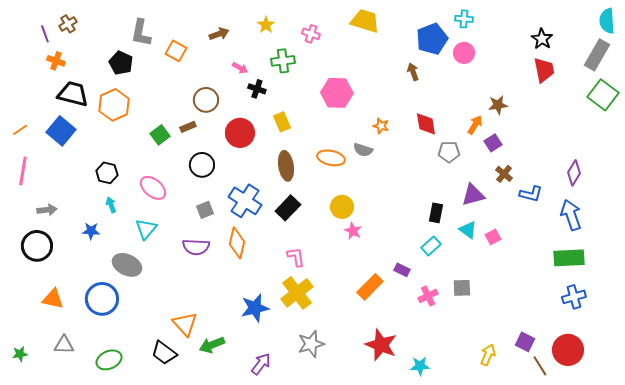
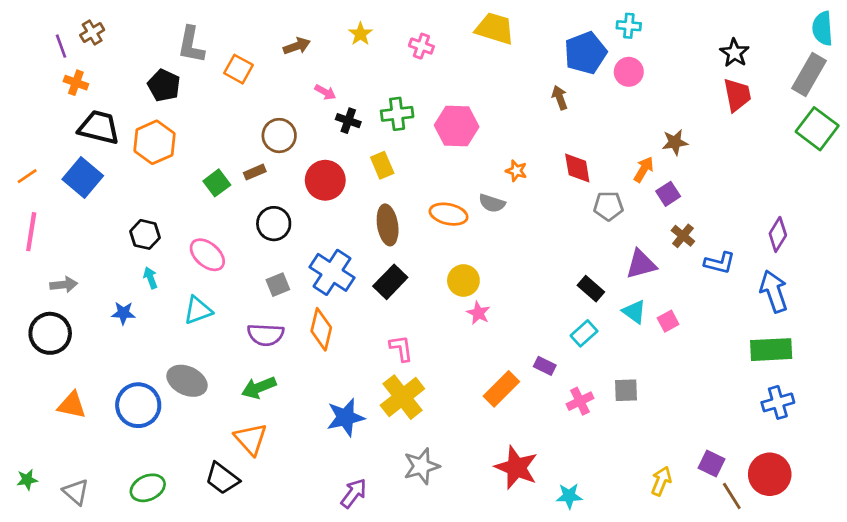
green cross: (283, 61) -> (397, 114), moved
black rectangle: (436, 213) -> (591, 289), turned -60
cyan triangle: (146, 229) -> (198, 310), turned 30
gray ellipse: (127, 265) -> (187, 381), moved
gray triangle: (64, 345) -> (76, 492), moved, turned 40
green arrow: (212, 345) -> (259, 388), moved

